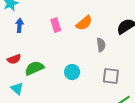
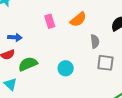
blue arrow: (20, 25) -> (15, 37), moved, turned 88
gray square: (111, 76) -> (105, 63), moved

